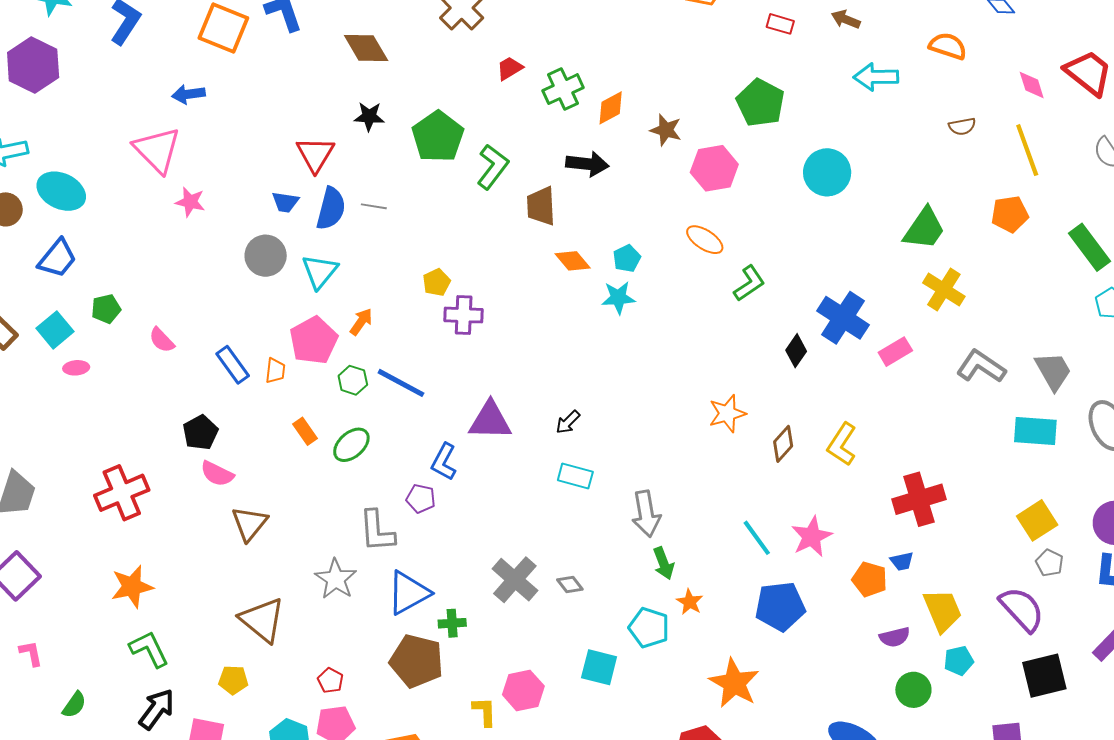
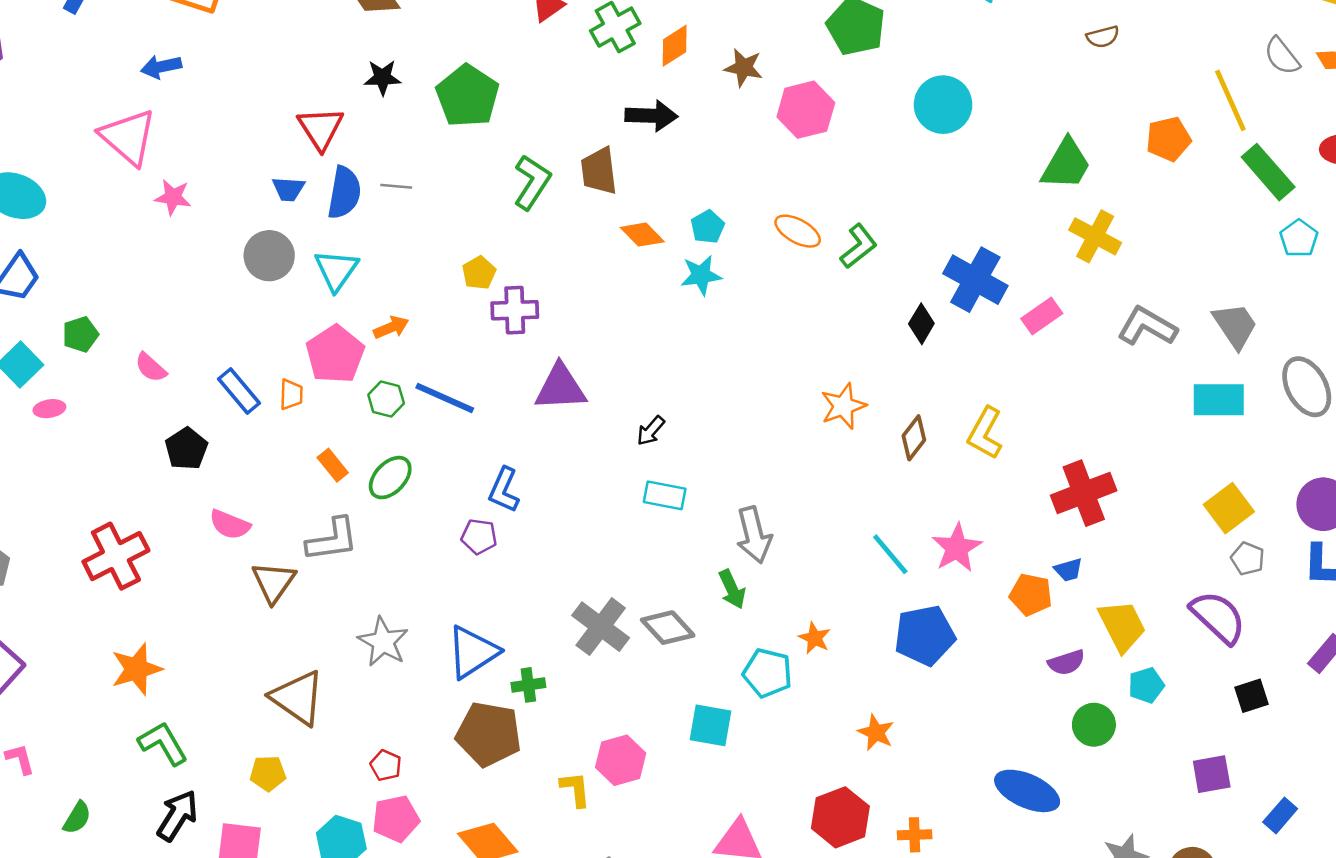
yellow line: (1027, 150) -> (1230, 100), moved
green L-shape: (493, 167) -> (532, 182), moved
orange ellipse: (705, 240) -> (798, 231), moved
orange arrow: (361, 322) -> (391, 327), turned 36
purple triangle: (490, 421) -> (560, 387), moved
black pentagon: (200, 433) -> (186, 449), moved
gray L-shape: (377, 531) -> (332, 540), moved, turned -90
green arrow: (663, 563) -> (732, 589), moved
gray diamond: (570, 585) -> (668, 628), size x1.6
black square: (1044, 676) -> (1252, 696), size x0.6
orange star: (734, 683) -> (876, 732), size x0.6

